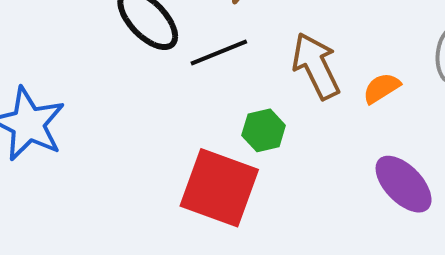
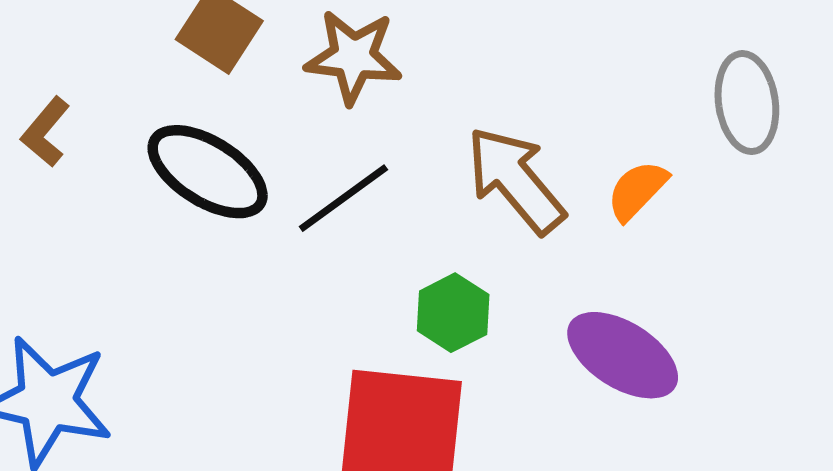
purple ellipse: (404, 184) -> (623, 355), moved

